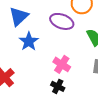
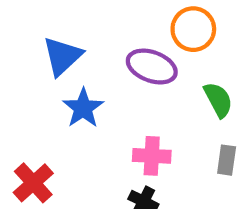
pink cross: (62, 64) -> (152, 156), turned -30

